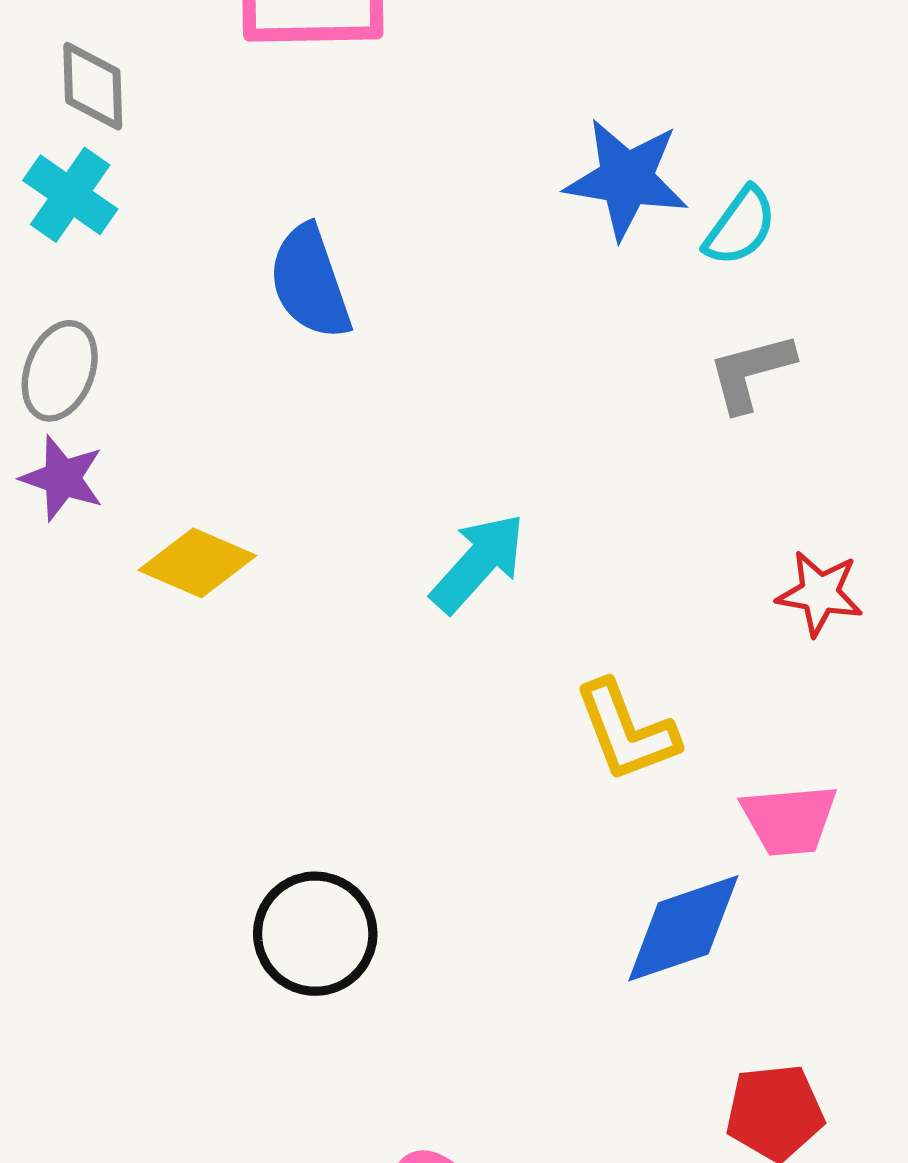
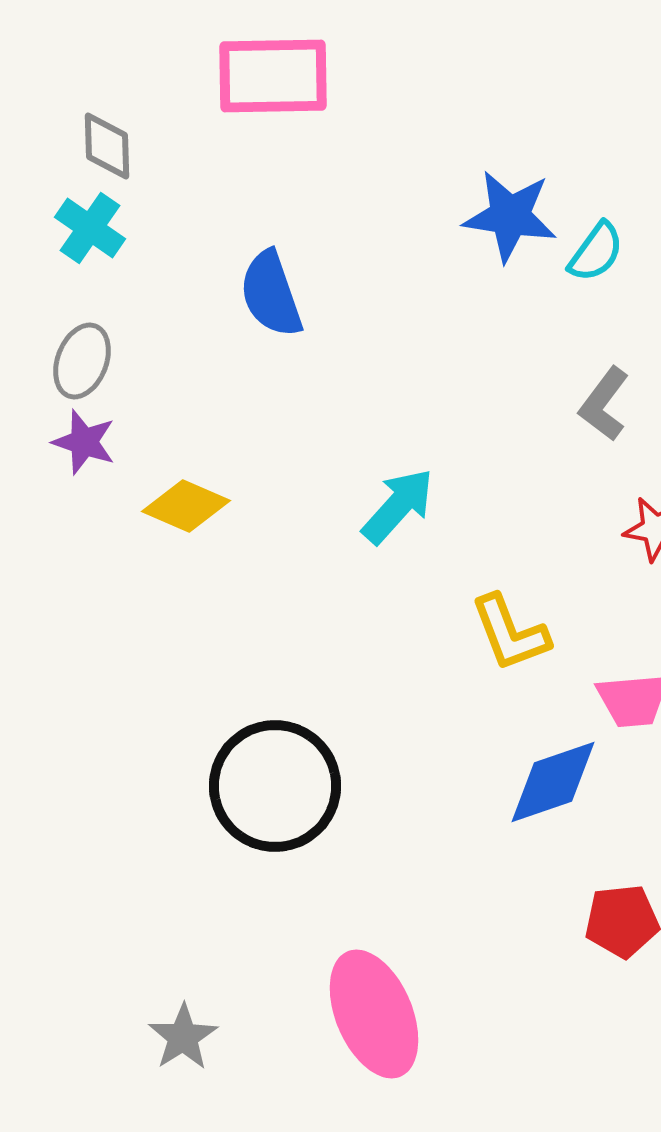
gray L-shape: (751, 372) -> (604, 404), moved, turned -38
black circle: (315, 934) -> (275, 786), size x1.4

